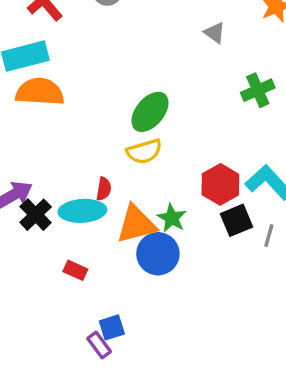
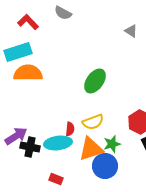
yellow semicircle: (144, 151) -> (93, 122), moved
black cross: (36, 215) -> (30, 147), turned -30
green star: (172, 218) -> (112, 144), turned 30

